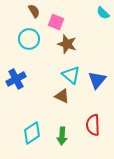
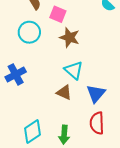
blue triangle: (97, 80) -> (96, 93), moved

